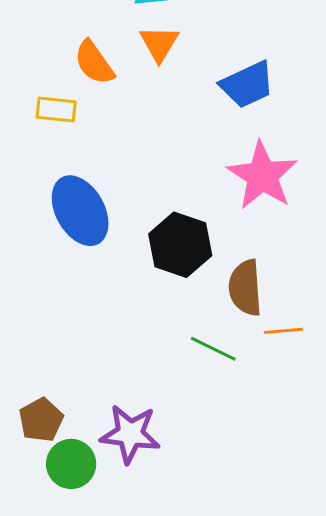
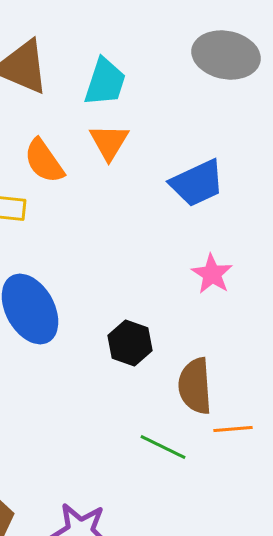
pink star: (262, 176) -> (212, 274), size x0.6
black hexagon: (180, 245) -> (130, 343), size x0.7

